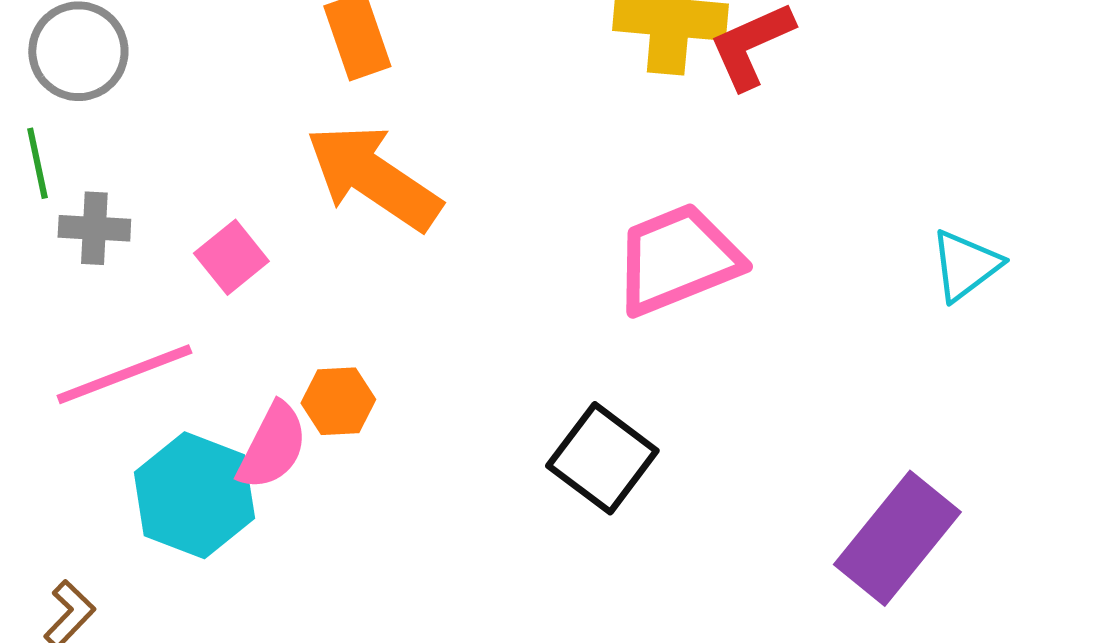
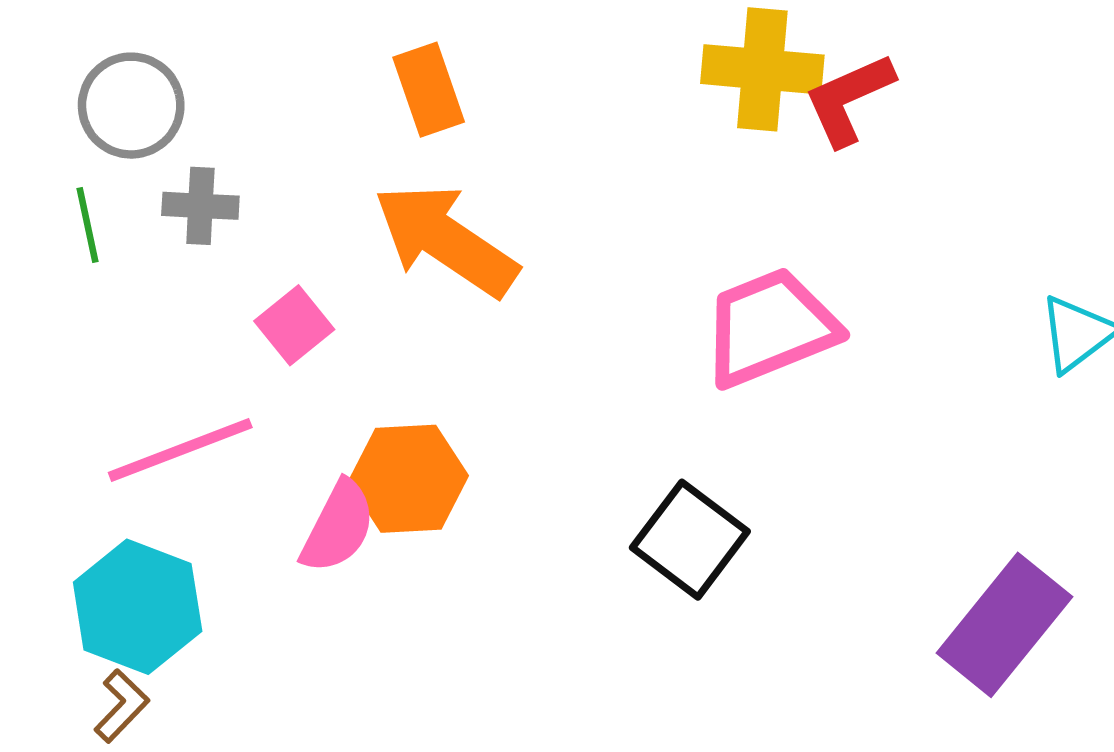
gray cross: (94, 228) -> (200, 206), moved
orange hexagon: (338, 401) -> (408, 479), size x1.5
cyan hexagon: (194, 495) -> (138, 607), moved

